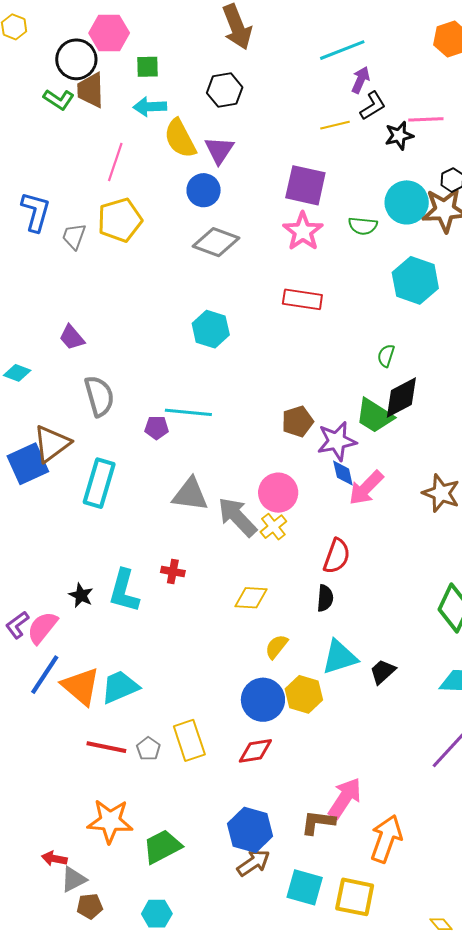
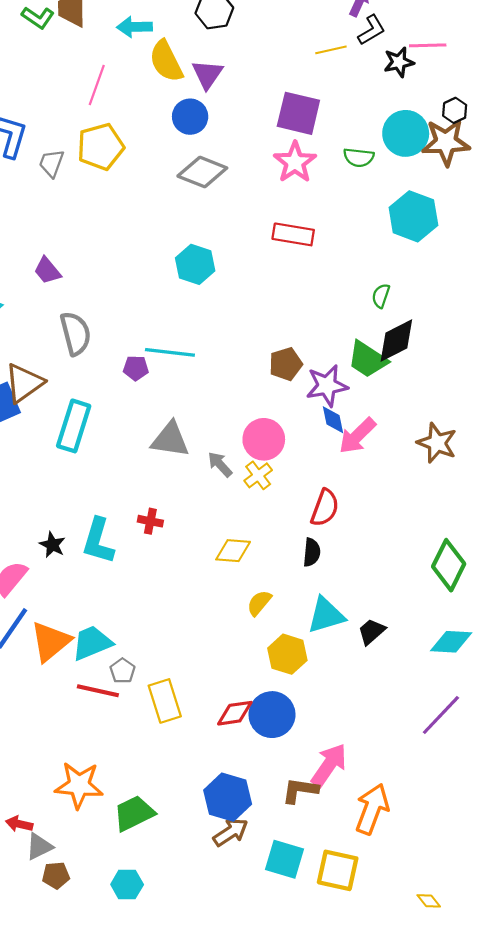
gray arrow: (237, 517) -> (220, 464), size x0.6
orange triangle: (81, 686) -> (51, 641), turned 39
blue circle: (263, 700) -> (272, 715), moved
red line: (106, 747) -> (98, 691), moved
gray pentagon: (148, 749) -> (123, 671), moved

